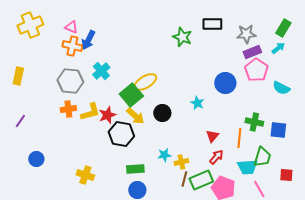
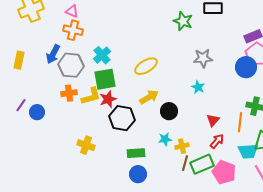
gray star: (246, 34) -> (203, 58), moved
blue arrow: (88, 40) -> (53, 54), moved
blue circle: (225, 83) -> (246, 67), moved
green square: (131, 95) -> (105, 79), moved, turned 30
black circle: (162, 113) -> (169, 111), moved
yellow arrow: (135, 116) -> (149, 97), moved, turned -72
blue circle: (36, 159) -> (37, 112), moved
yellow cross: (85, 175) -> (86, 145), moved

